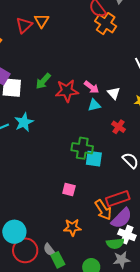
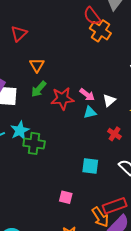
orange triangle: (42, 21) -> (37, 65), moved
white triangle: (114, 93) -> (109, 100), turned 32
green cross: (82, 148) -> (34, 143), moved

